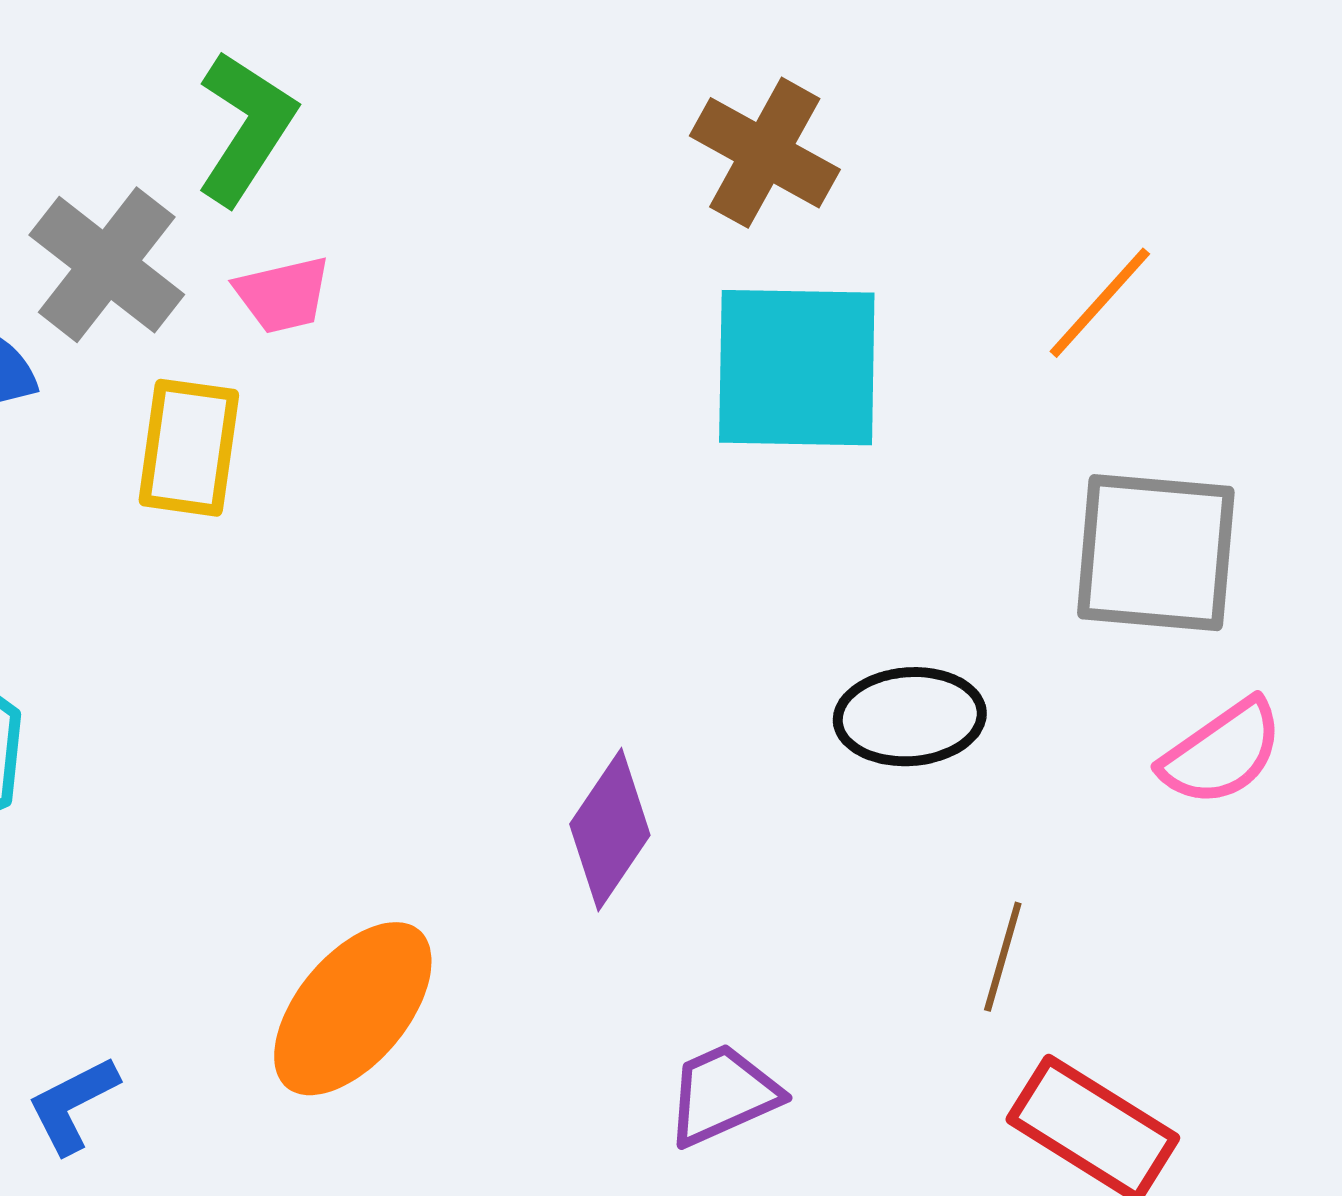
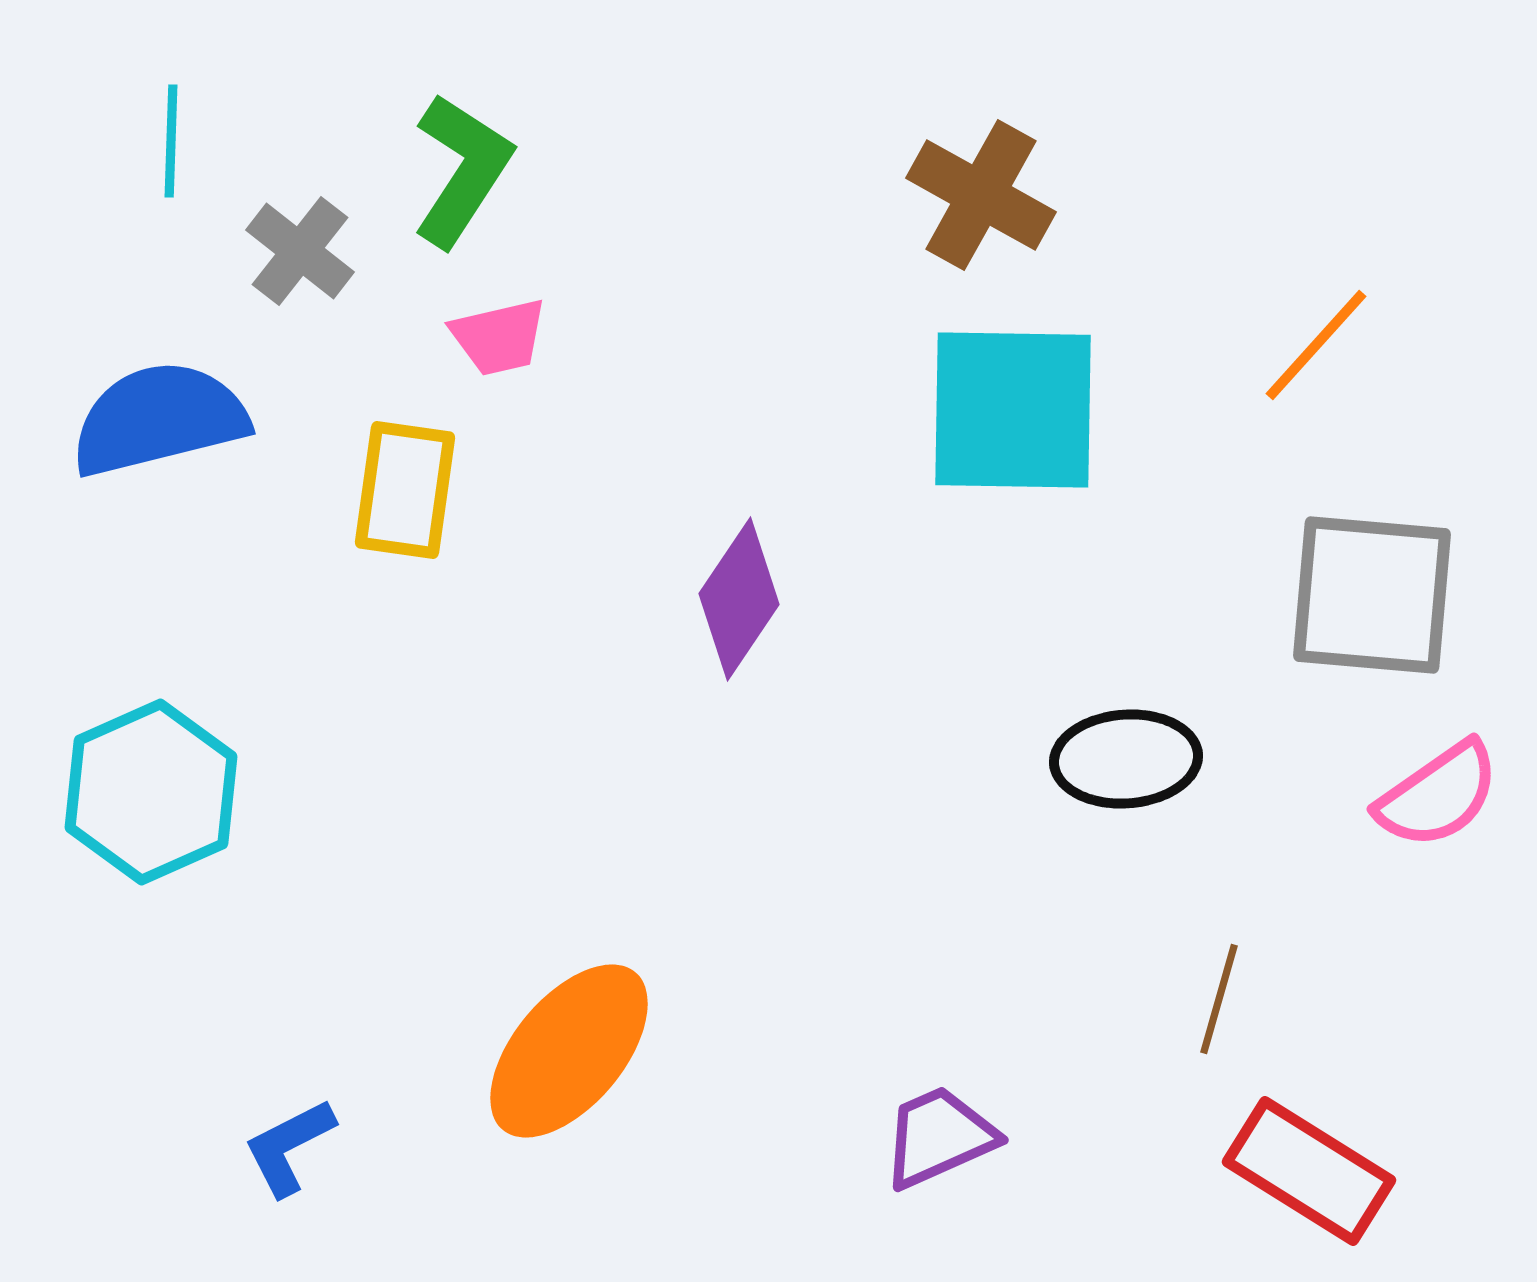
gray cross: (107, 265) -> (300, 251), moved, size x0.7
purple diamond: (610, 830) -> (739, 599), moved

